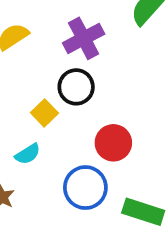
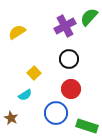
purple cross: (84, 38) -> (65, 26), moved
black circle: (76, 87) -> (69, 59), moved

